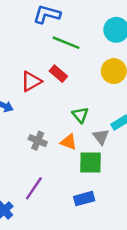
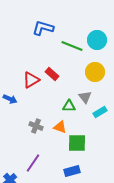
green line: (66, 43) -> (72, 46), moved
green triangle: (80, 115) -> (69, 106), turned -48
gray triangle: (101, 137) -> (85, 97), moved

